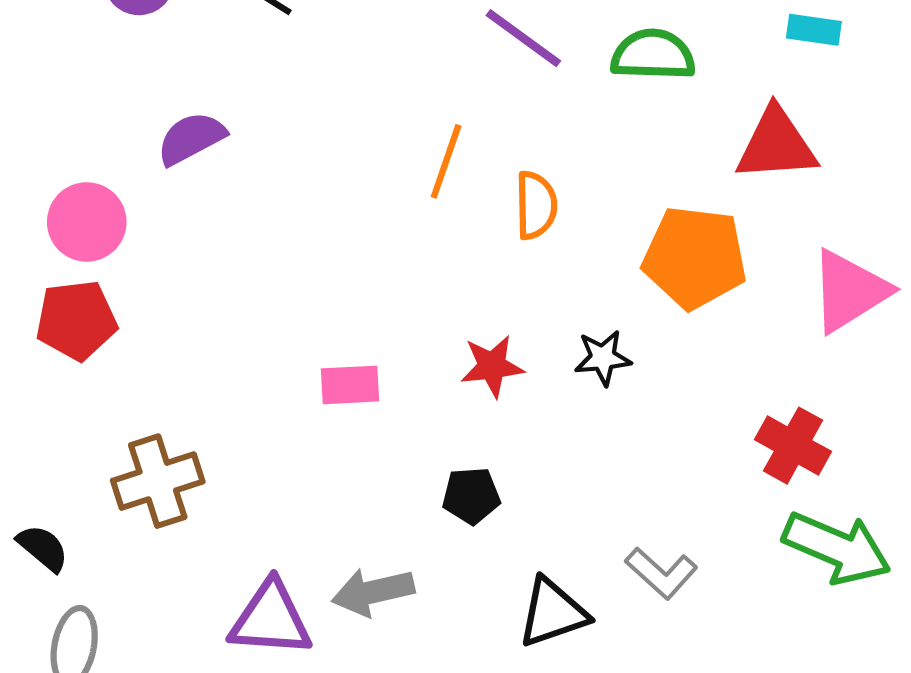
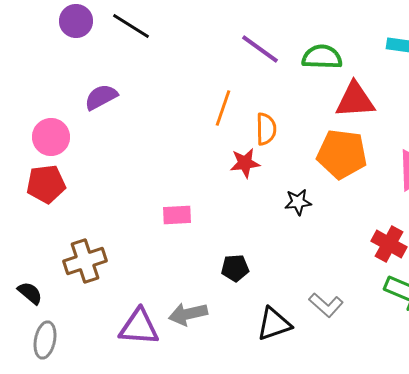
red triangle: (776, 145) -> (355, 100), moved
red star: (492, 366) -> (245, 163), moved

